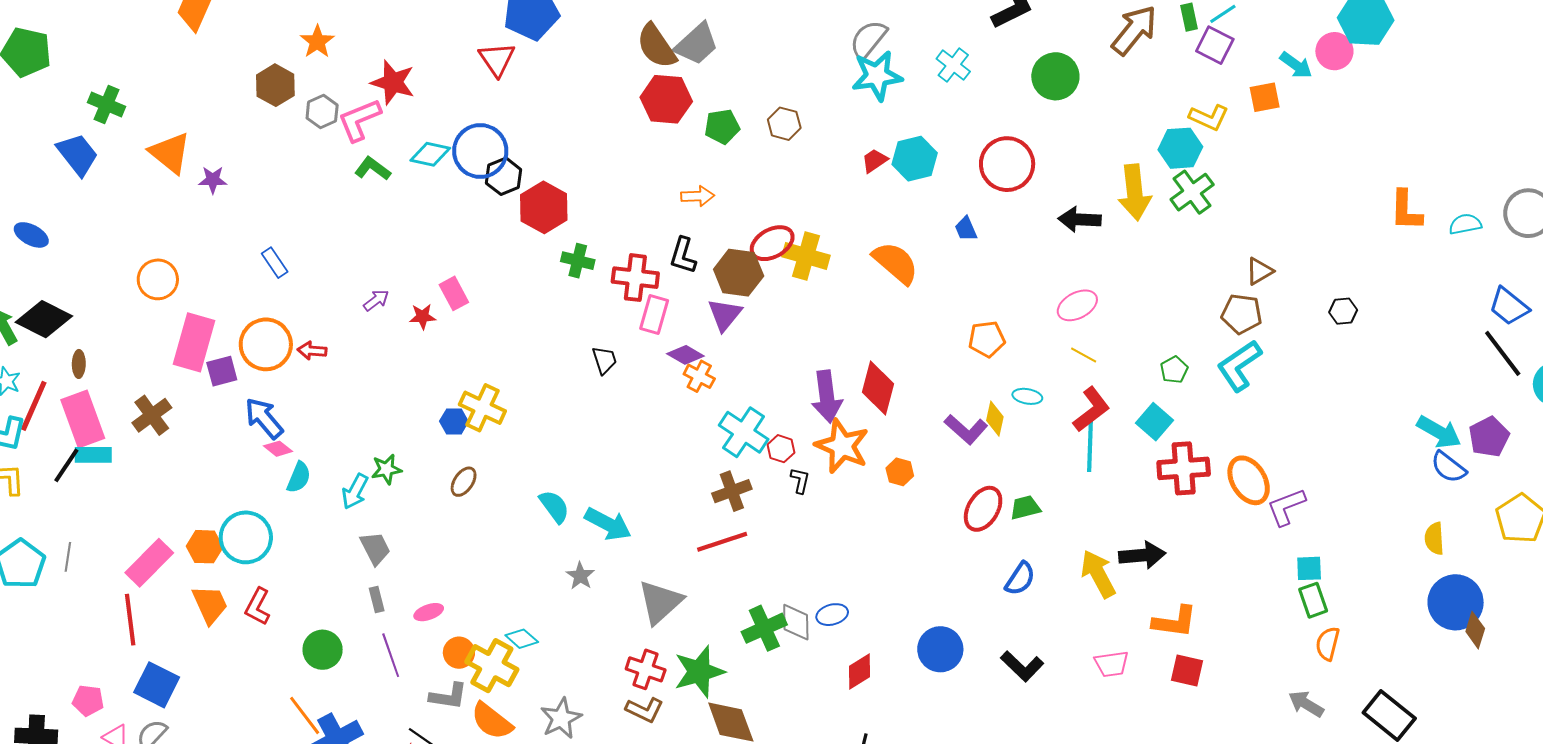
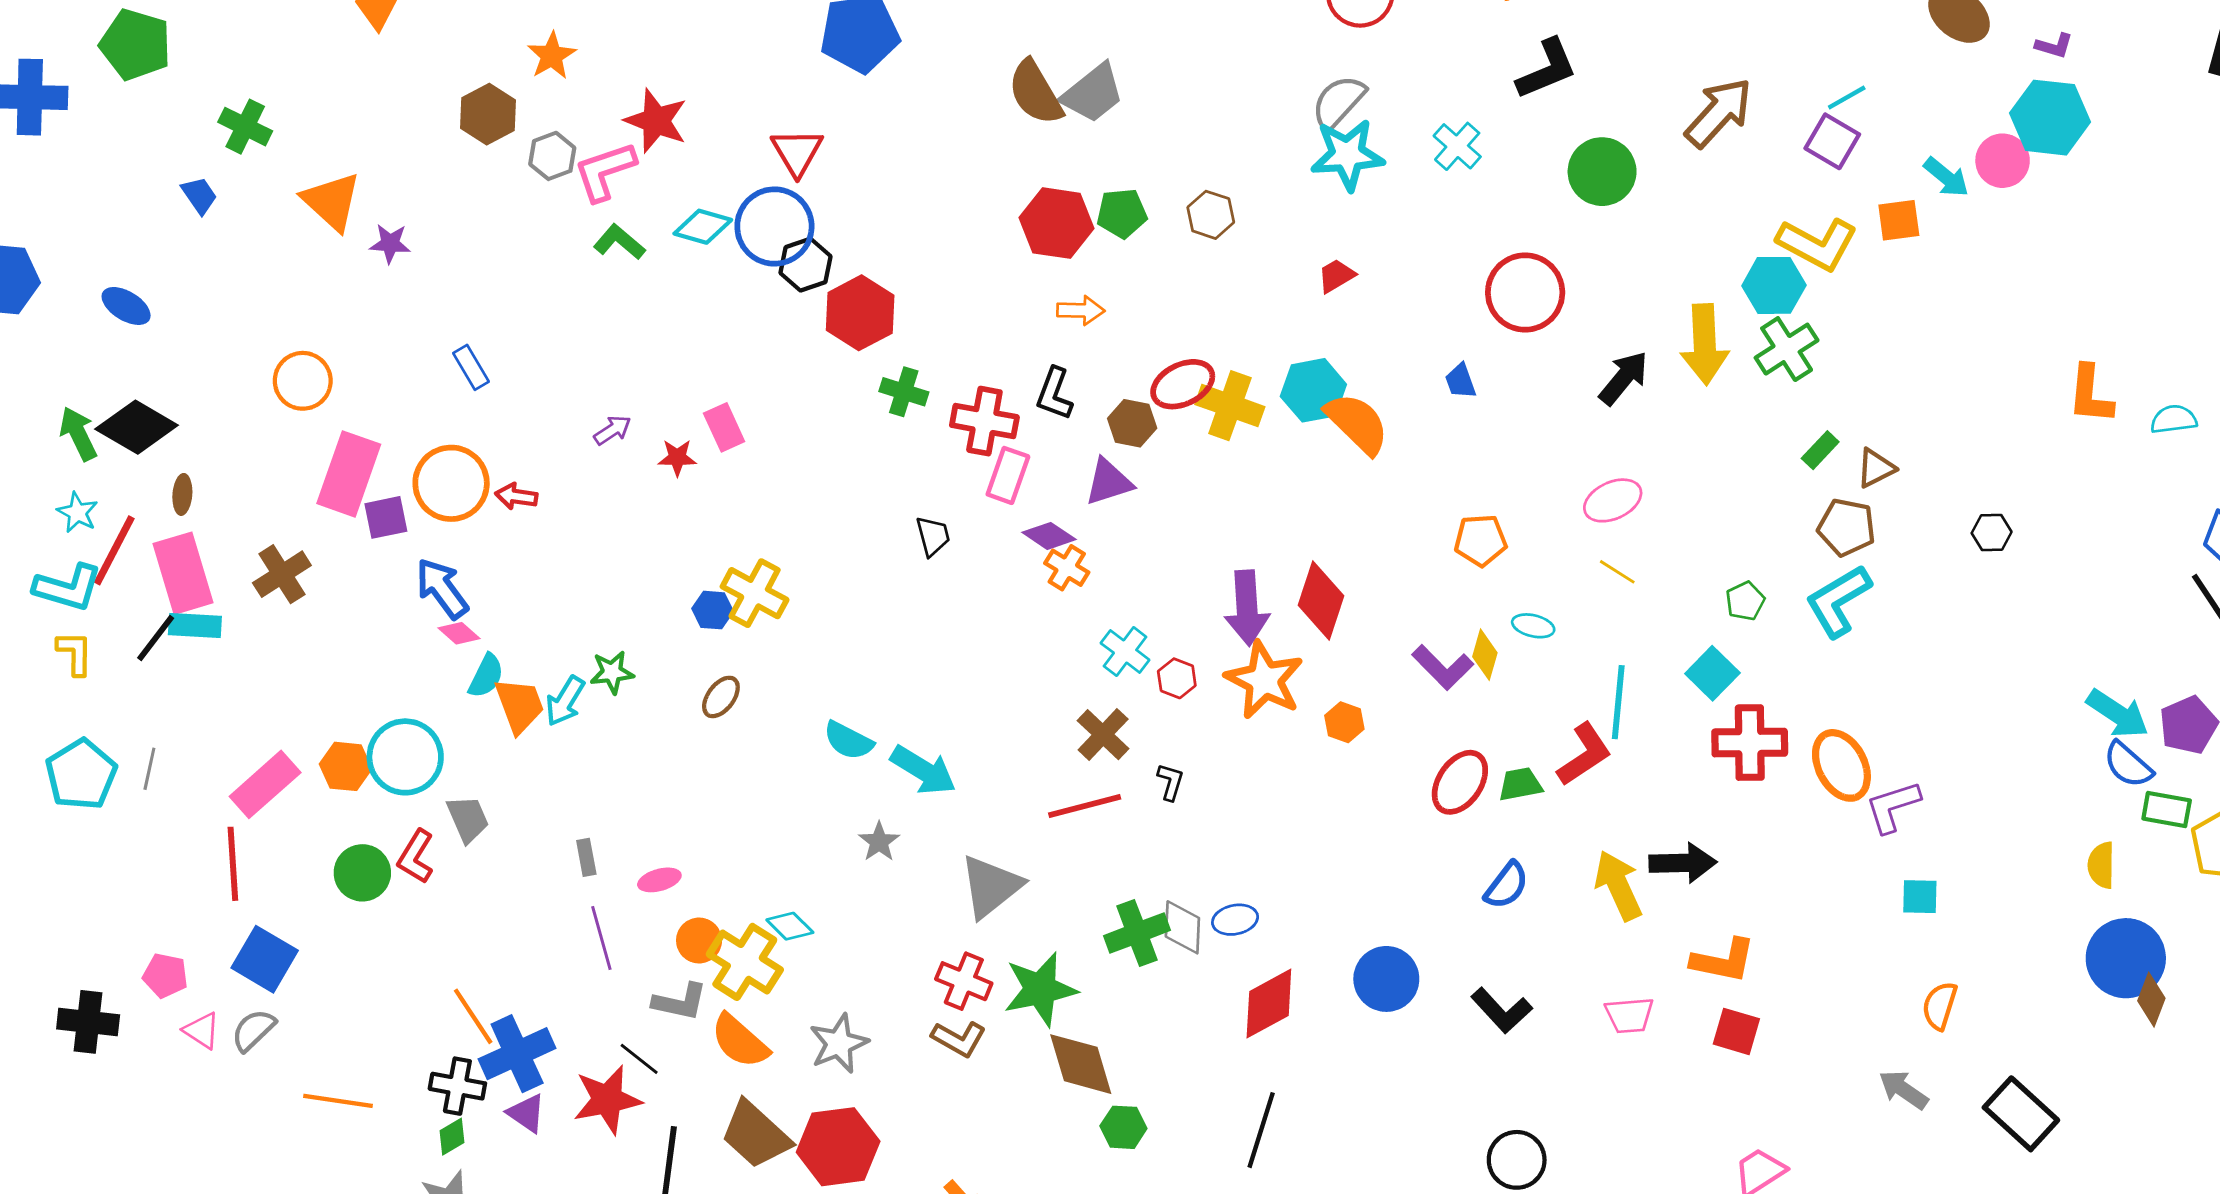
green rectangle: (1189, 17) -> (1820, 450), moved, turned 52
red triangle: (497, 59) -> (797, 152), moved
red hexagon: (666, 99) -> (1057, 223), moved
yellow L-shape: (1209, 117) -> (1817, 244), size x1.4
blue trapezoid: (78, 155) -> (199, 195), size x0.6
cyan hexagon: (915, 159) -> (1313, 390), moved
black arrow: (1080, 219) -> (1624, 378), turned 123
brown hexagon: (739, 273) -> (1132, 423), size x0.7
purple triangle: (725, 315) -> (1109, 482), turned 30
red L-shape: (1091, 409) -> (1584, 754), moved
cyan cross: (744, 432) -> (1125, 651), size x0.7
black L-shape: (800, 481) -> (1170, 782), moved
brown cross: (732, 491) -> (1103, 735), turned -30
cyan semicircle: (554, 507) -> (848, 741), turned 150
gray trapezoid: (375, 548) -> (468, 819), moved
green rectangle: (1313, 600) -> (2167, 809), moved, turned -64
orange trapezoid: (210, 604) -> (519, 705), moved
green circle: (323, 650) -> (362, 873), moved
red diamond: (859, 672) -> (1269, 1004), size x1.4

